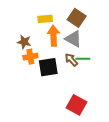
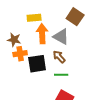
brown square: (77, 18) -> (75, 17), moved
green line: (83, 59) -> (61, 75), moved

